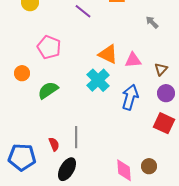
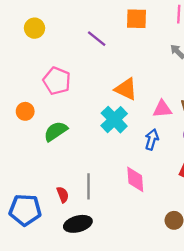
pink triangle: (133, 60) -> (162, 109), moved
blue arrow: (130, 97) -> (152, 139), size x0.7
black ellipse: (67, 169) -> (78, 224), turned 45
pink diamond: (124, 170) -> (135, 179), moved

